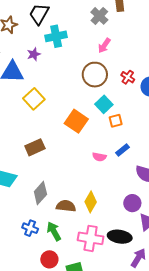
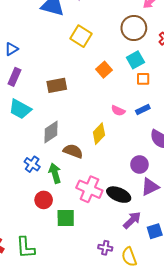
yellow square: (34, 99) -> (81, 36), moved, turned -30
orange square: (76, 121) -> (104, 70), size x0.7
yellow diamond: (91, 202) -> (99, 134), moved

